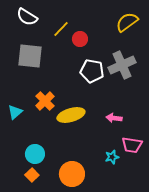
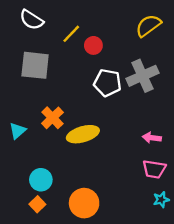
pink arrow: (114, 118) -> (152, 138), moved
cyan star: (112, 157) -> (161, 200), moved

